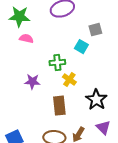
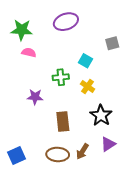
gray square: (95, 30) -> (112, 43), moved
yellow cross: (69, 80) -> (88, 87), moved
purple triangle: (103, 128) -> (108, 144), turned 42

